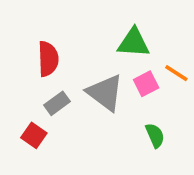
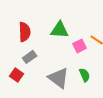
green triangle: (134, 43) -> (60, 30), moved
gray triangle: (105, 93) -> (59, 78), moved

